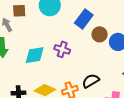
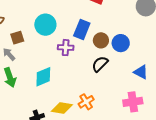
purple cross: (62, 49) -> (66, 48), moved
black semicircle: (91, 81) -> (100, 64), moved

